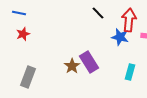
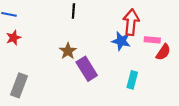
black line: (98, 13) -> (73, 11), moved, turned 48
brown star: (72, 66) -> (68, 51), moved

